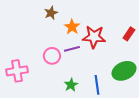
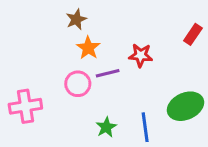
orange star: (72, 27) -> (88, 48), moved
red rectangle: (129, 34) -> (193, 34), moved
red star: (94, 37) -> (141, 55), size x0.7

